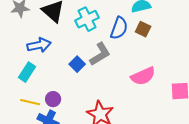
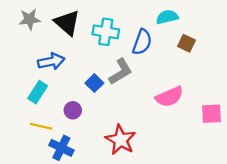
cyan cross: (87, 19) -> (106, 32), turned 35
brown square: (143, 29) -> (186, 43), moved
purple circle: (53, 99) -> (73, 110), moved

